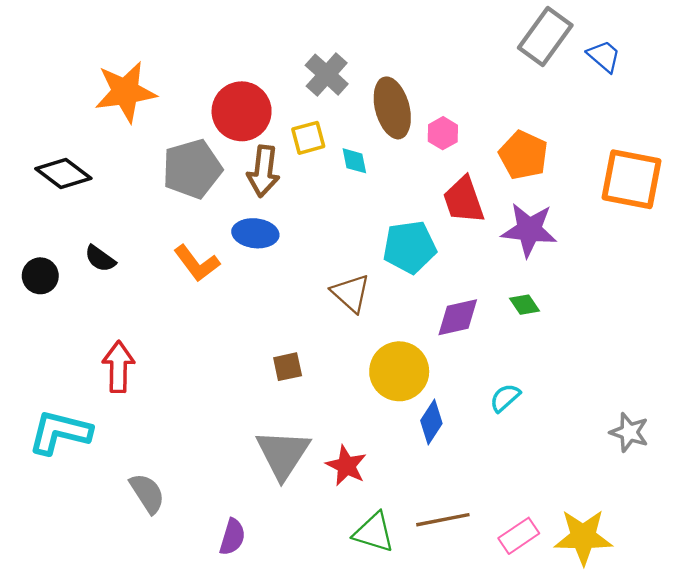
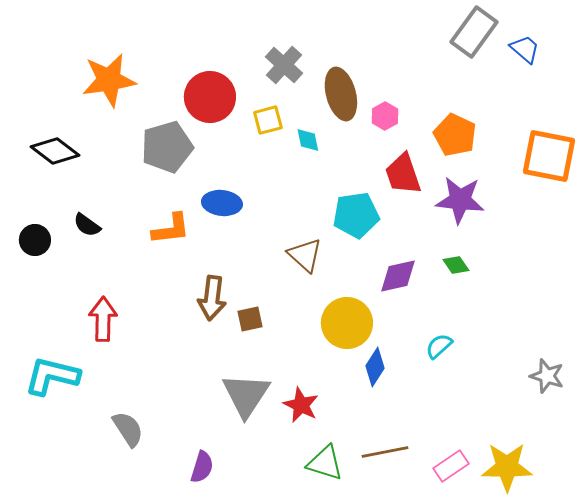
brown arrow: (263, 171) -> (212, 298), moved
orange L-shape: (197, 263) -> (171, 229), turned -60

